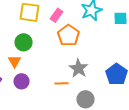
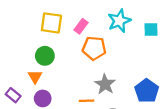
orange pentagon: (68, 35) -> (94, 48), turned -30

